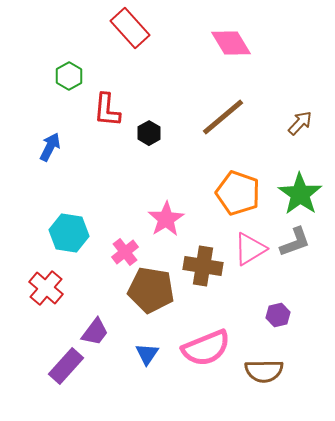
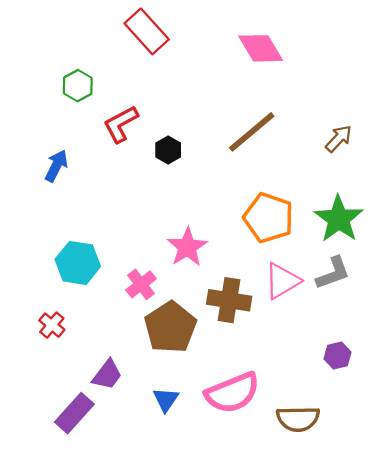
red L-shape: (107, 110) -> (121, 124), turned 57
red cross: (46, 288) -> (52, 325), size x0.7
brown pentagon: (151, 290) -> (170, 327), turned 30
purple hexagon: (278, 315) -> (338, 356), moved

